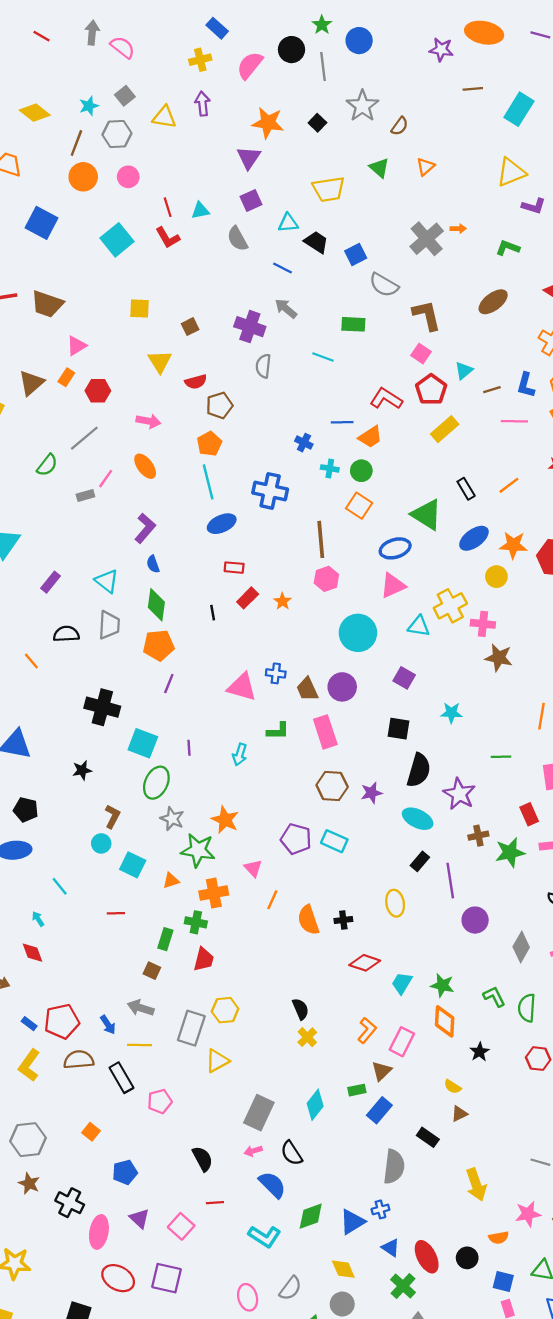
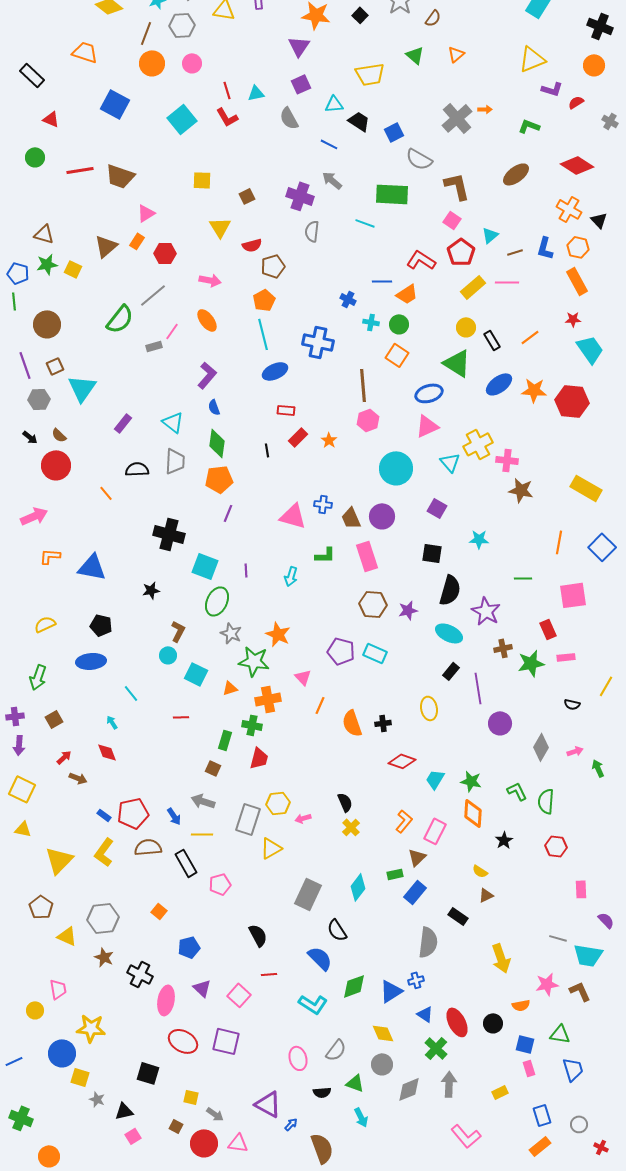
green rectangle: (353, 324) -> (392, 194), size x1.5
pink line: (514, 421) -> (507, 282), moved
green semicircle: (47, 465) -> (120, 319), size x1.4
yellow circle: (496, 577) -> (466, 327), moved
cyan triangle: (419, 626) -> (450, 462), turned 40
pink arrow: (253, 1151) -> (303, 818), moved

